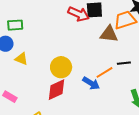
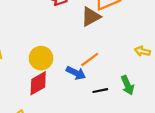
brown triangle: (109, 34) -> (91, 17), turned -30
black line: (124, 63) -> (100, 91), moved

